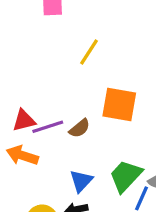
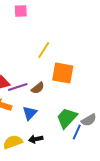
yellow line: (89, 52) -> (44, 50), moved
blue triangle: (81, 181) -> (30, 113), moved

